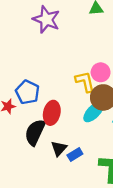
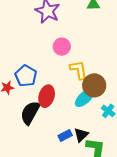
pink circle: (101, 72) -> (62, 47), moved
black triangle: (59, 149) -> (81, 135), moved

